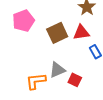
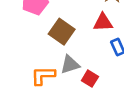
brown square: (57, 33) -> (62, 32), moved, turned -35

